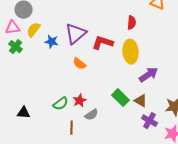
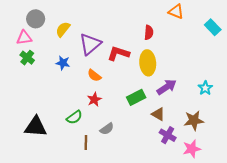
yellow semicircle: (34, 30) -> (63, 29), moved
blue star: (52, 42) -> (63, 63), moved
green rectangle: (121, 98) -> (136, 97), moved, turned -72
red star: (80, 101) -> (94, 100), moved
black triangle: (24, 113) -> (36, 127), size x1.6

